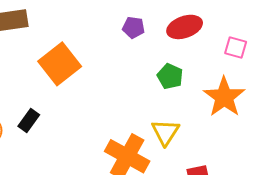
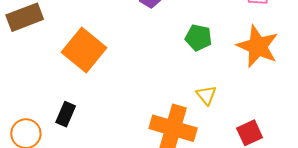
yellow triangle: (165, 132) -> (206, 95), size x0.7

